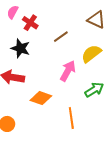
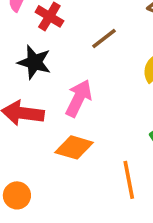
pink arrow: (68, 71) -> (79, 98), moved

